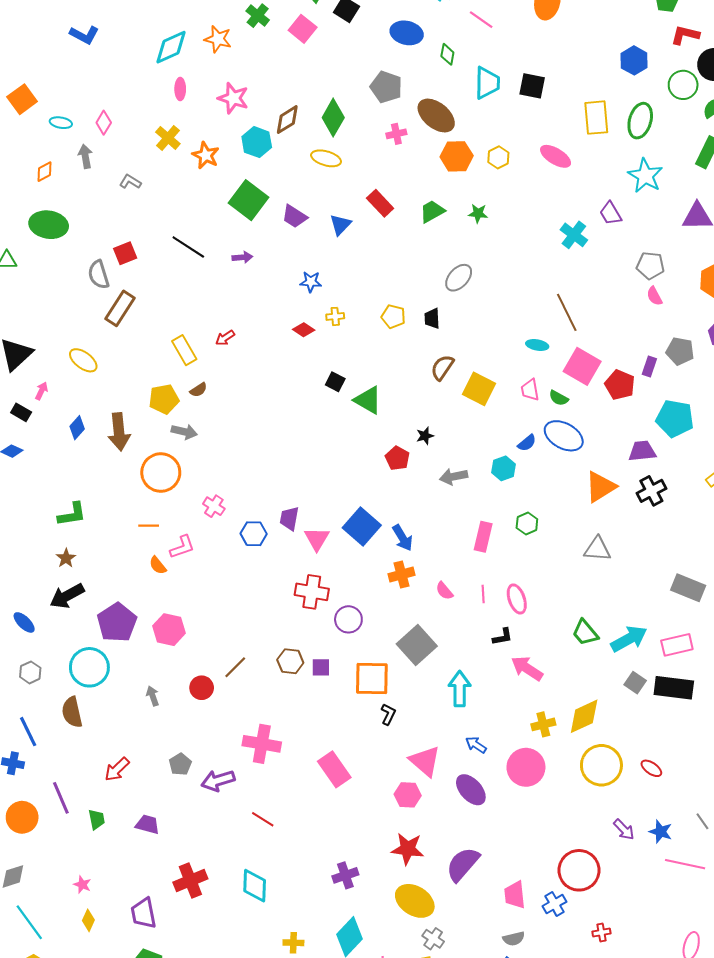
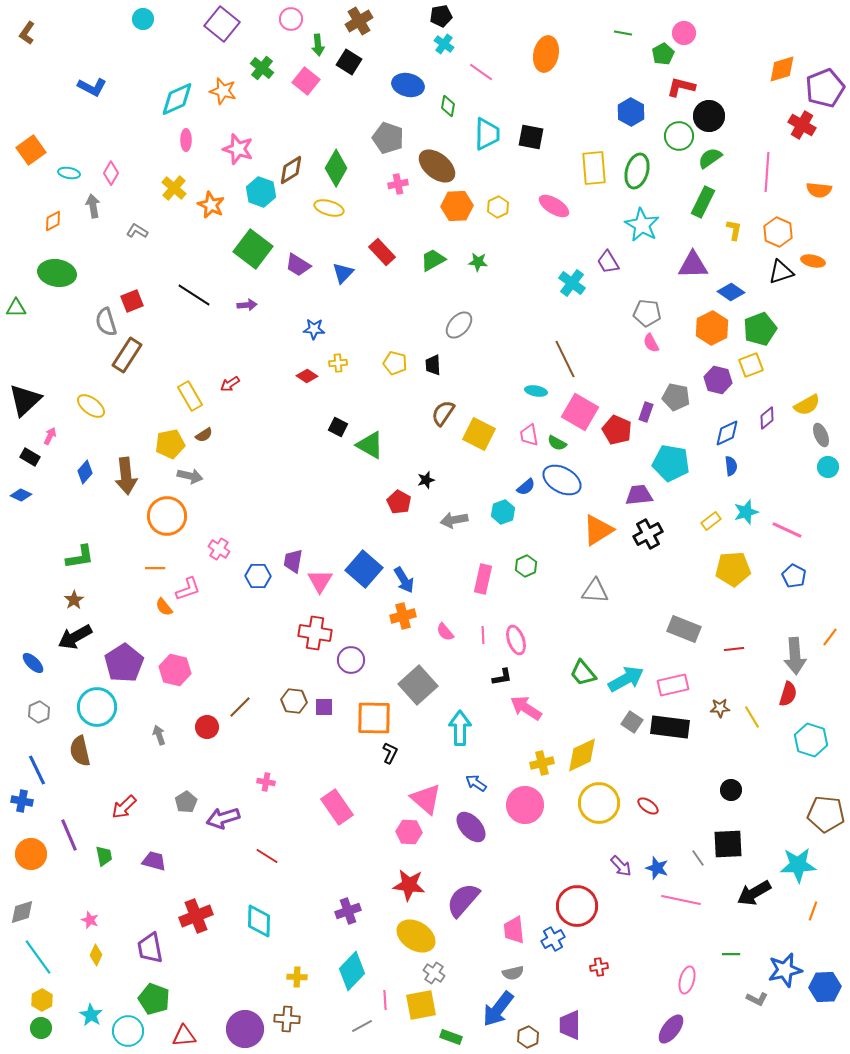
pink cross: (262, 744) -> (266, 782), size x0.5

